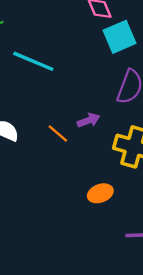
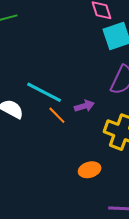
cyan line: (33, 61) -> (44, 92), moved

